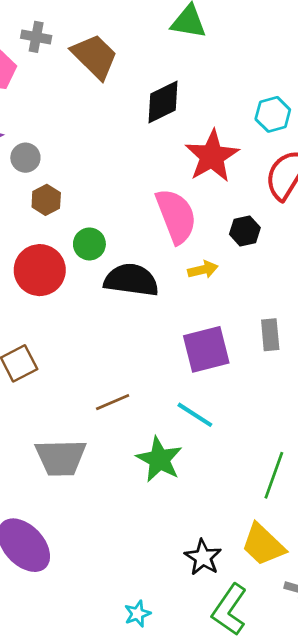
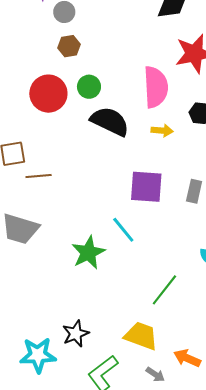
brown line: (113, 402) -> (39, 176), moved
yellow trapezoid: (263, 545) -> (141, 336), turned 138
black star: (203, 557) -> (76, 334), moved
cyan star: (137, 614) -> (38, 355), size x1.8

